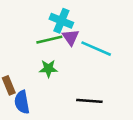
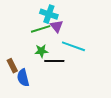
cyan line: (96, 49) -> (73, 46), moved
black line: (89, 101) -> (54, 61), moved

